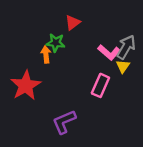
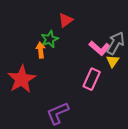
green star: (56, 43) -> (50, 39), turned -30

